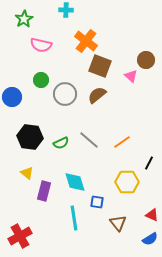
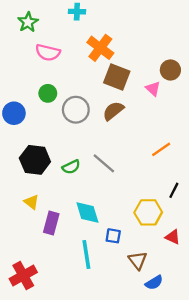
orange line: (122, 142) -> (161, 149), moved
red triangle: (152, 215) -> (173, 237), moved
blue semicircle: (150, 239) -> (154, 283), moved

